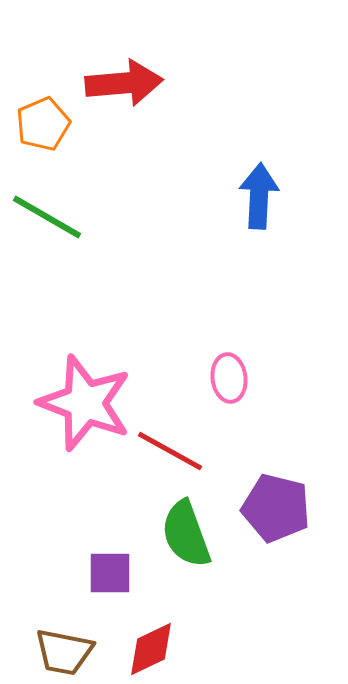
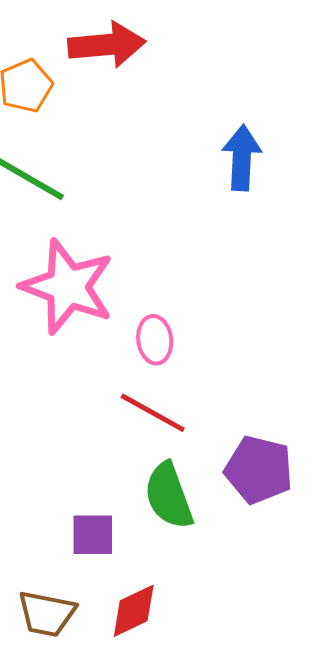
pink ellipse: (229, 378) -> (155, 340), moved
pink star: (85, 403) -> (68, 287), moved

